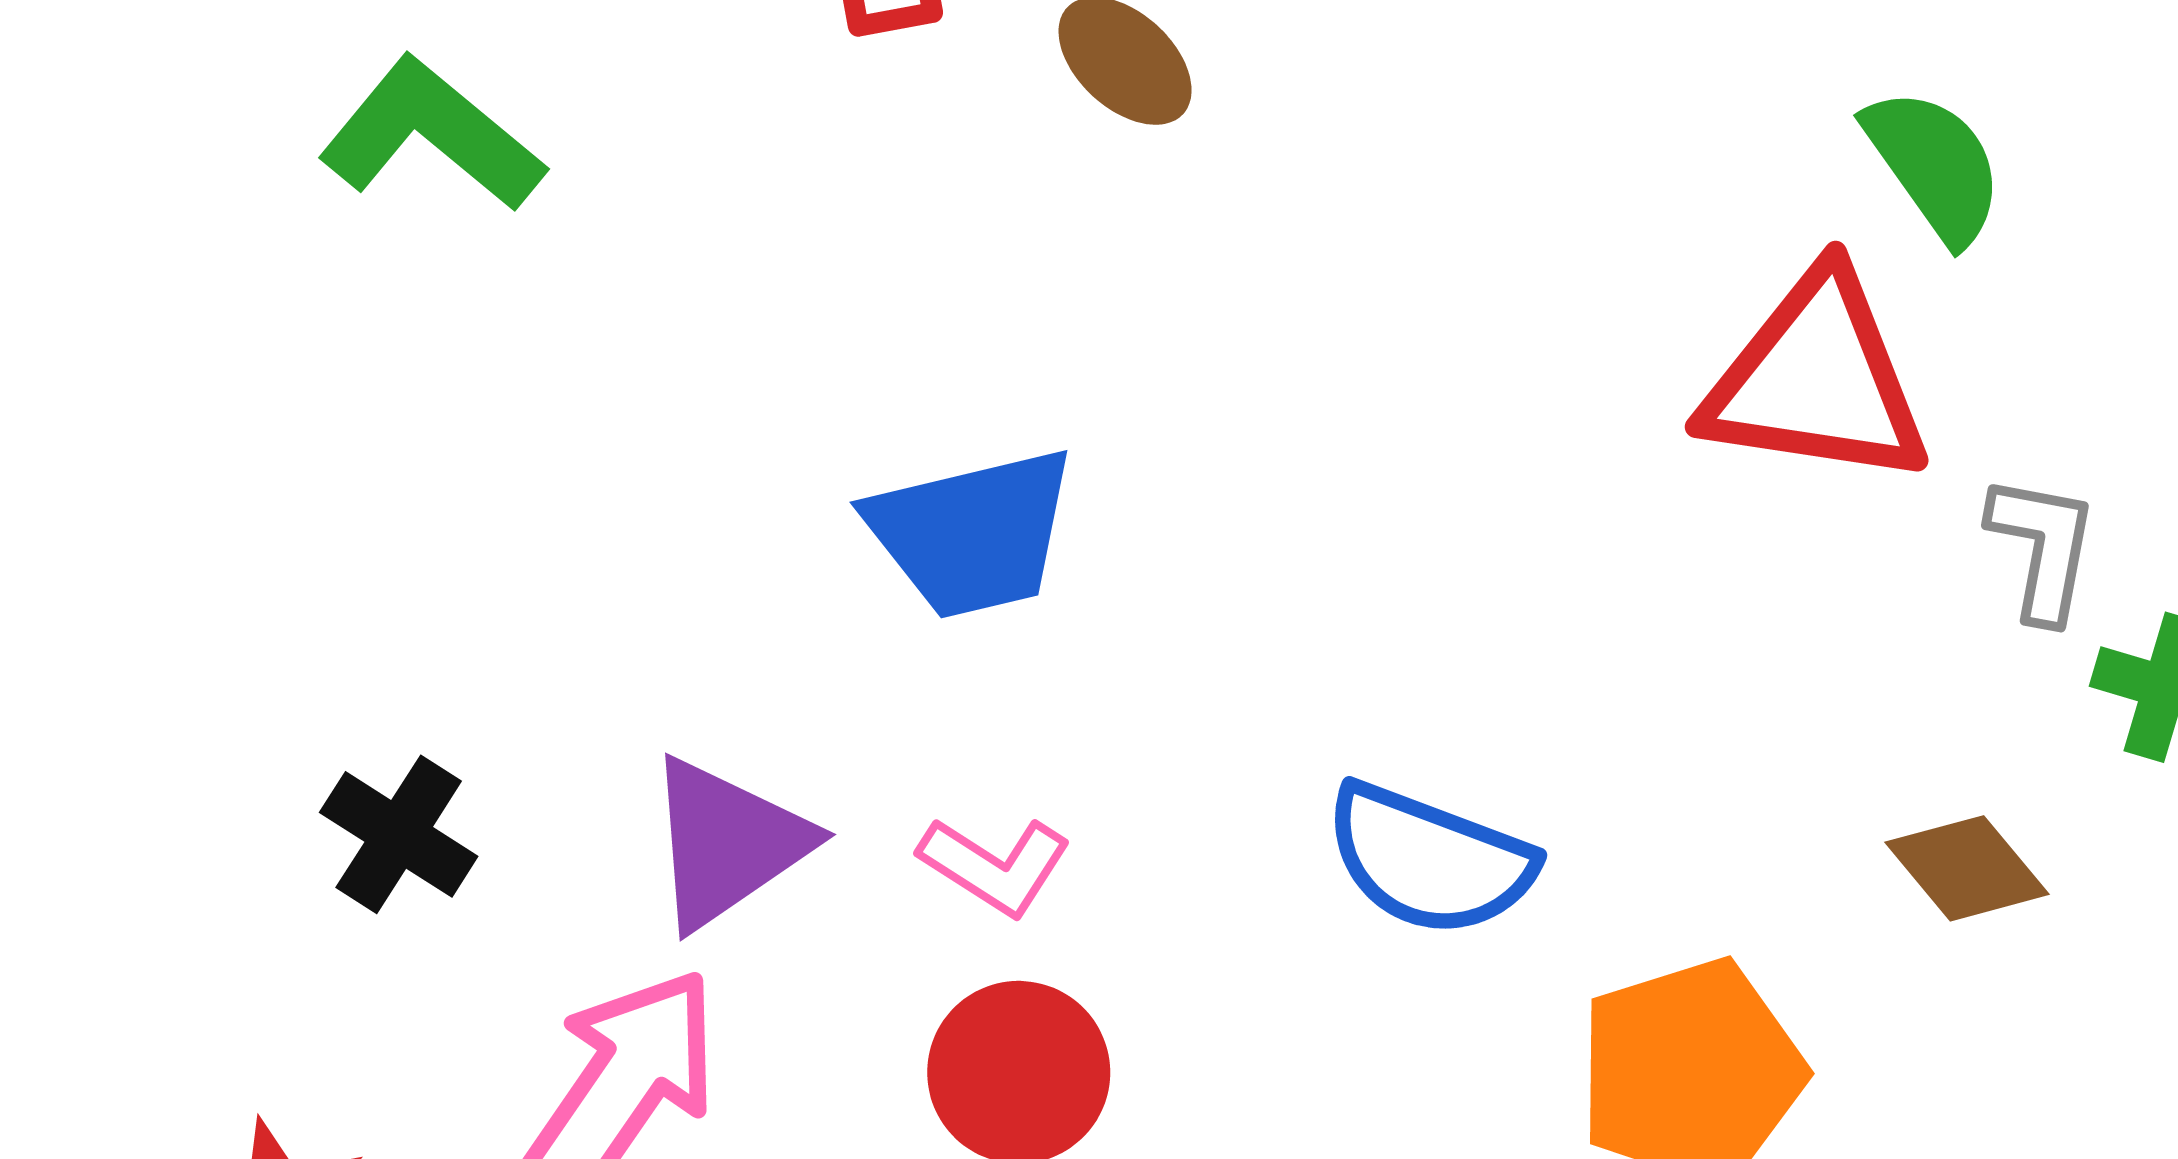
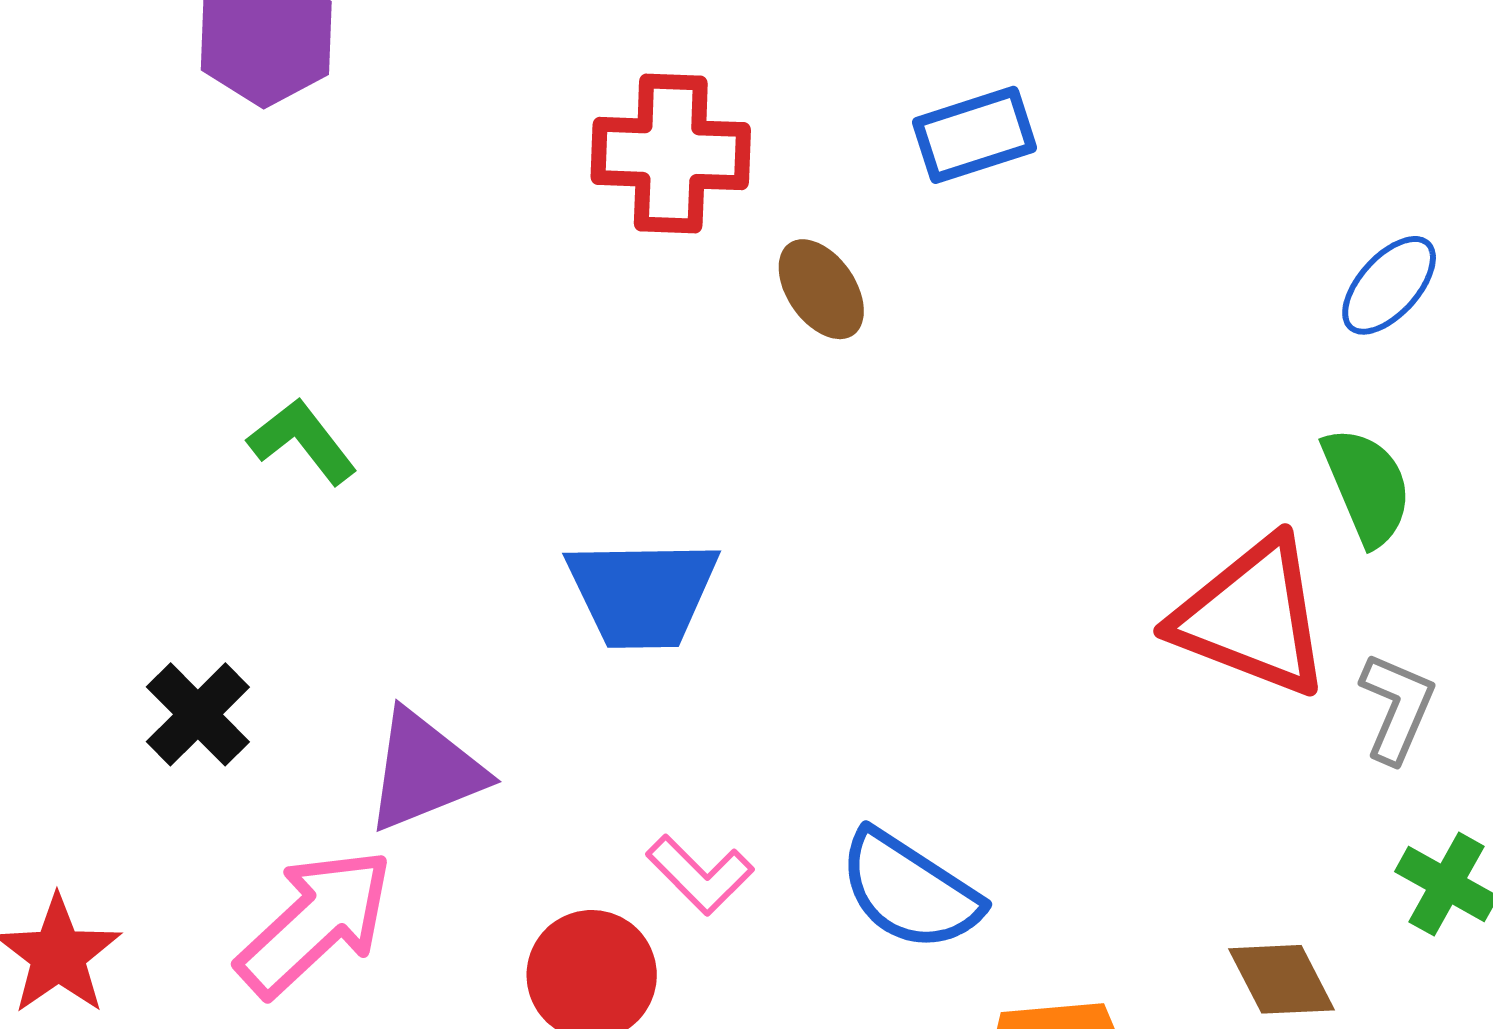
green L-shape: (431, 135) -> (302, 441), moved, size x0.7
gray L-shape: (2043, 548) -> (1397, 708), moved
pink L-shape: (995, 866) -> (700, 875), moved

